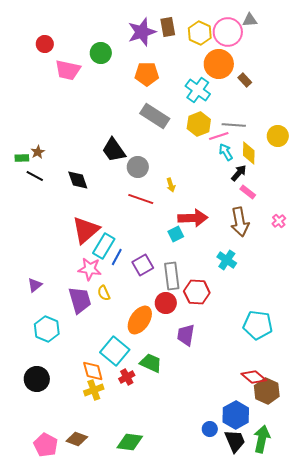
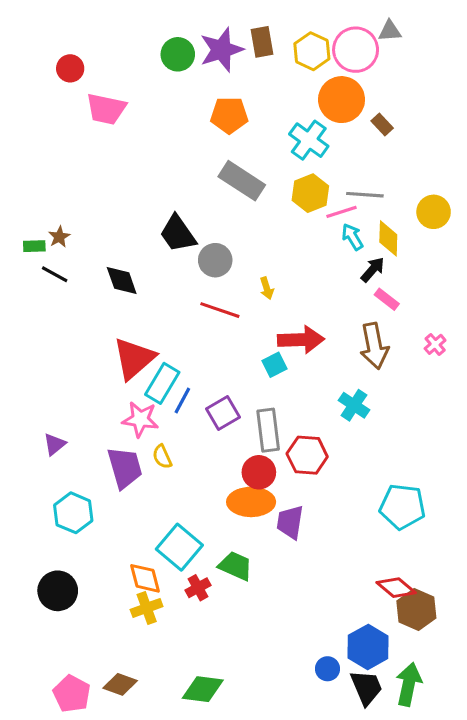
green circle: (101, 53) -> (178, 54), moved
orange ellipse: (140, 320) -> (251, 502), moved, turned 56

